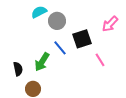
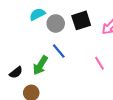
black square: (82, 39) -> (81, 20), moved
black semicircle: (18, 69) -> (16, 72), turned 64

